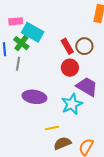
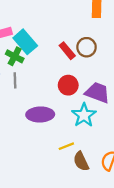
cyan rectangle: (33, 32) -> (25, 42), turned 30
red circle: (70, 68) -> (68, 85), moved
brown semicircle: (62, 143) -> (81, 161), turned -84

